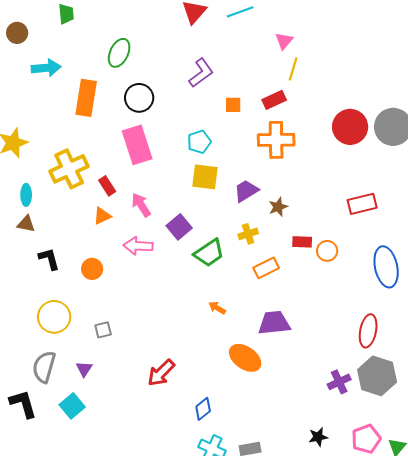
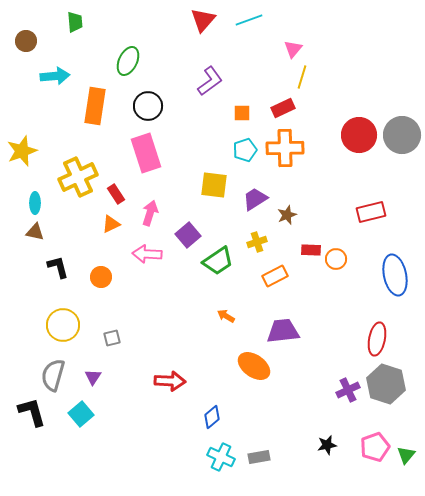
cyan pentagon: (199, 142) -> (245, 150), moved
pink arrow: (141, 205) -> (150, 213), turned 50
red arrow: (161, 373) -> (170, 381), turned -132

